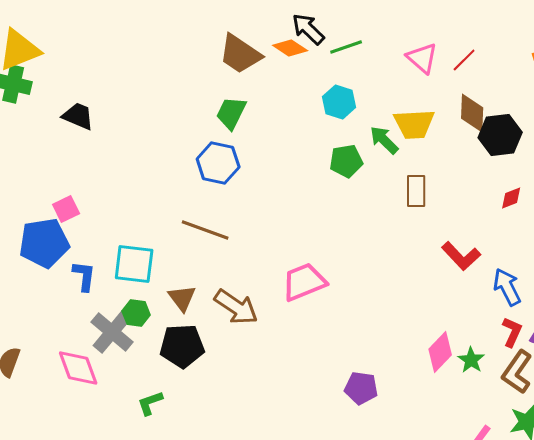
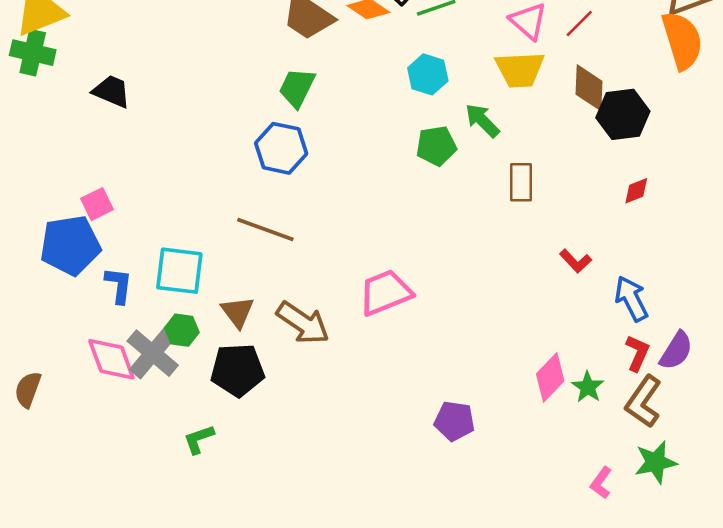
yellow trapezoid: (414, 124) -> (520, 70), moved
red L-shape: (461, 256) -> (576, 261), size x0.7
pink diamond: (78, 368) -> (111, 359), moved

